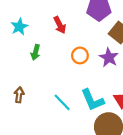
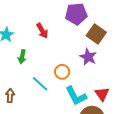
orange circle: (80, 55) -> (62, 72), moved
cyan line: (62, 102) -> (40, 84), moved

